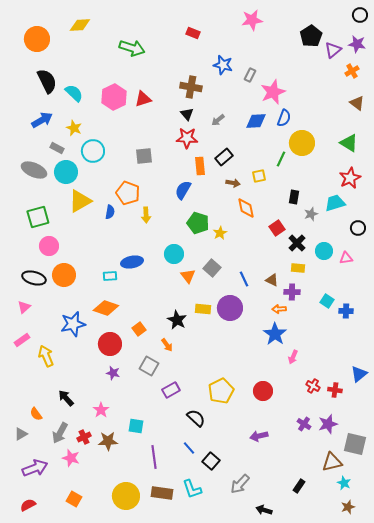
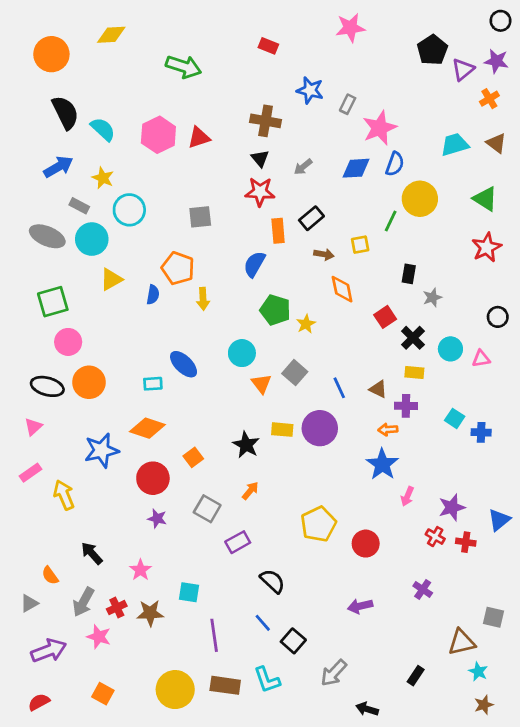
yellow triangle: (80, 201) -> (111, 279), size x0.7
cyan trapezoid: (335, 203) -> (455, 145), moved
blue ellipse: (132, 262) -> (184, 364), turned 55
orange arrow: (167, 345) -> (250, 491), moved, turned -104
yellow pentagon: (221, 391) -> (318, 524), moved
purple star: (328, 424) -> (452, 507), moved
gray square: (355, 444) -> (494, 617), size x0.7

